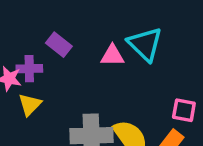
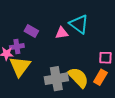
yellow triangle: (30, 105) -> (20, 66), size x1.6

